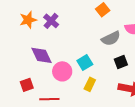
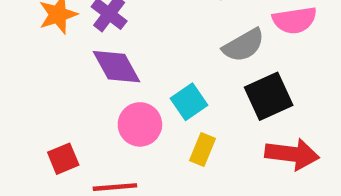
purple diamond: (42, 55) -> (116, 67), moved
black square: (121, 62) -> (269, 96), size x1.5

